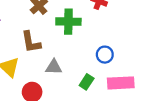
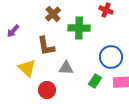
blue circle: (105, 55) -> (111, 57), size x1.5

